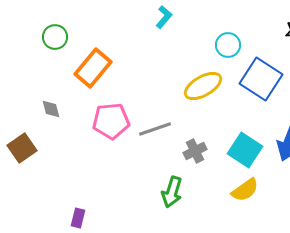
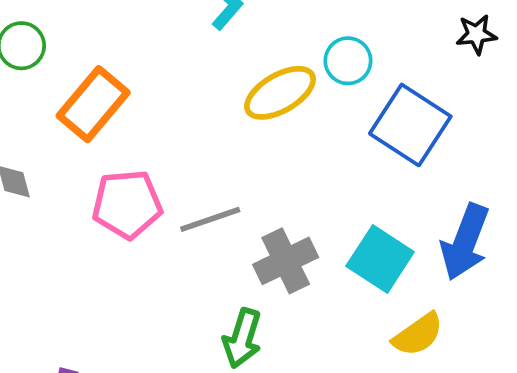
yellow ellipse: (203, 86) -> (280, 93), moved
gray cross: (195, 151) -> (286, 261), size x1.4
yellow semicircle: (245, 190) -> (418, 335), moved

